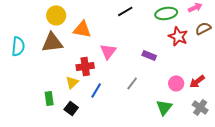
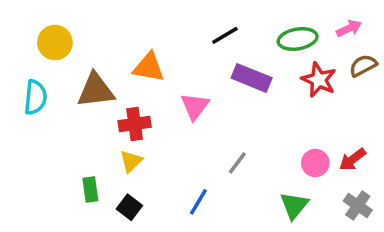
yellow circle: (56, 15) -> (55, 43), moved
purple rectangle: (149, 55) -> (252, 78), moved, size x1.5
red cross: (85, 66) -> (135, 124), moved
blue line: (96, 90) -> (198, 202), moved

